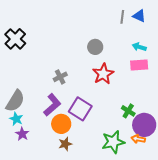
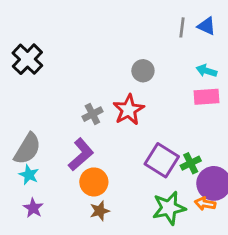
red star: (103, 74) -> (129, 110), moved
purple square: (80, 109) -> (162, 160), moved
green cross: (128, 111) -> (191, 163), turned 32
purple star: (22, 134) -> (33, 208), moved

